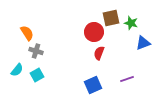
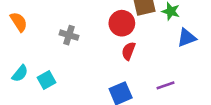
orange semicircle: (27, 33) -> (19, 22), moved
gray cross: (36, 51) -> (69, 35), moved

